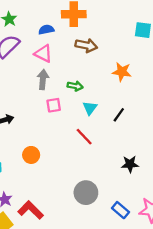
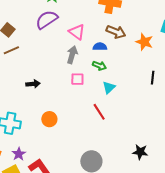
blue semicircle: (46, 30) -> (100, 47), moved
orange star: (122, 72) -> (144, 42), moved
black line: (119, 115) -> (153, 78), moved, turned -40
black star: (130, 164) -> (140, 152), moved

